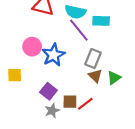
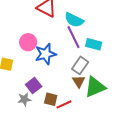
cyan rectangle: (101, 21) -> (94, 44), moved
green triangle: (114, 78) -> (95, 87), size x1.6
gray star: (52, 111) -> (24, 99), moved

